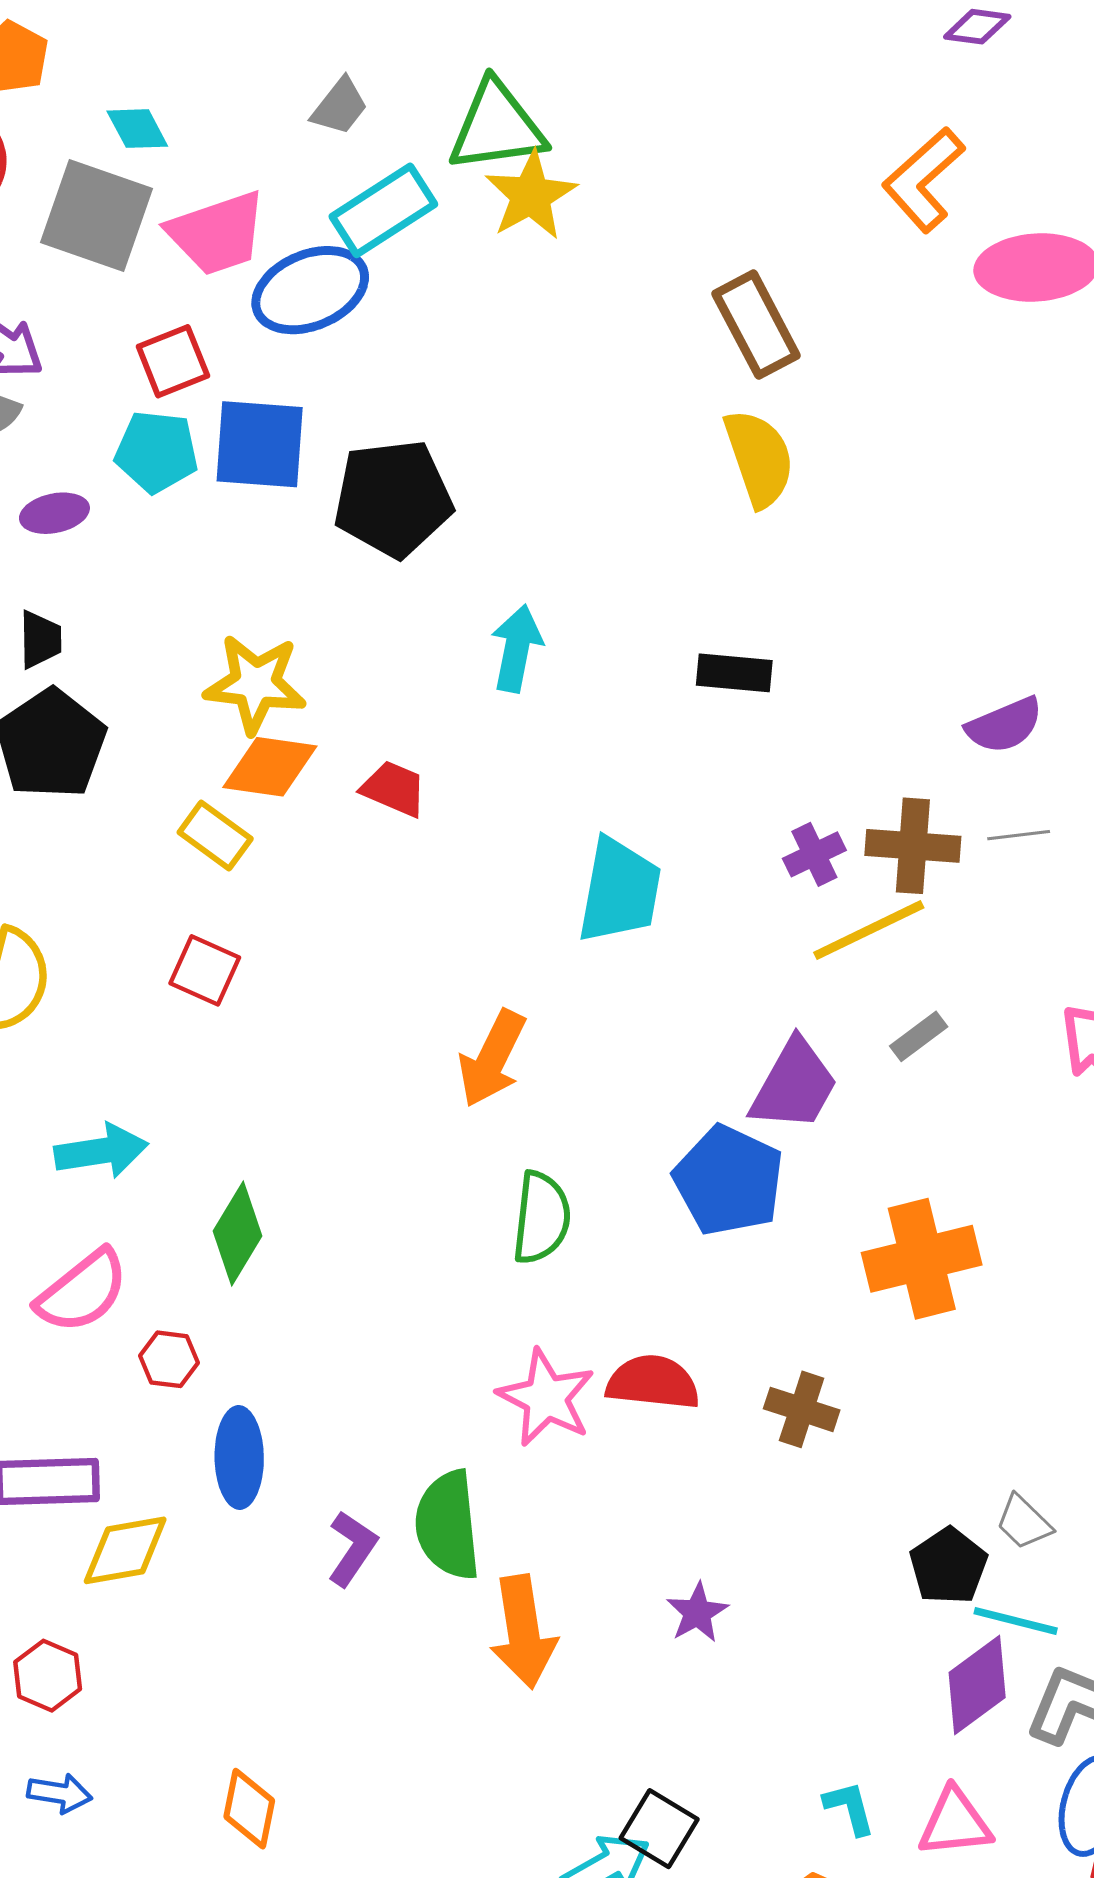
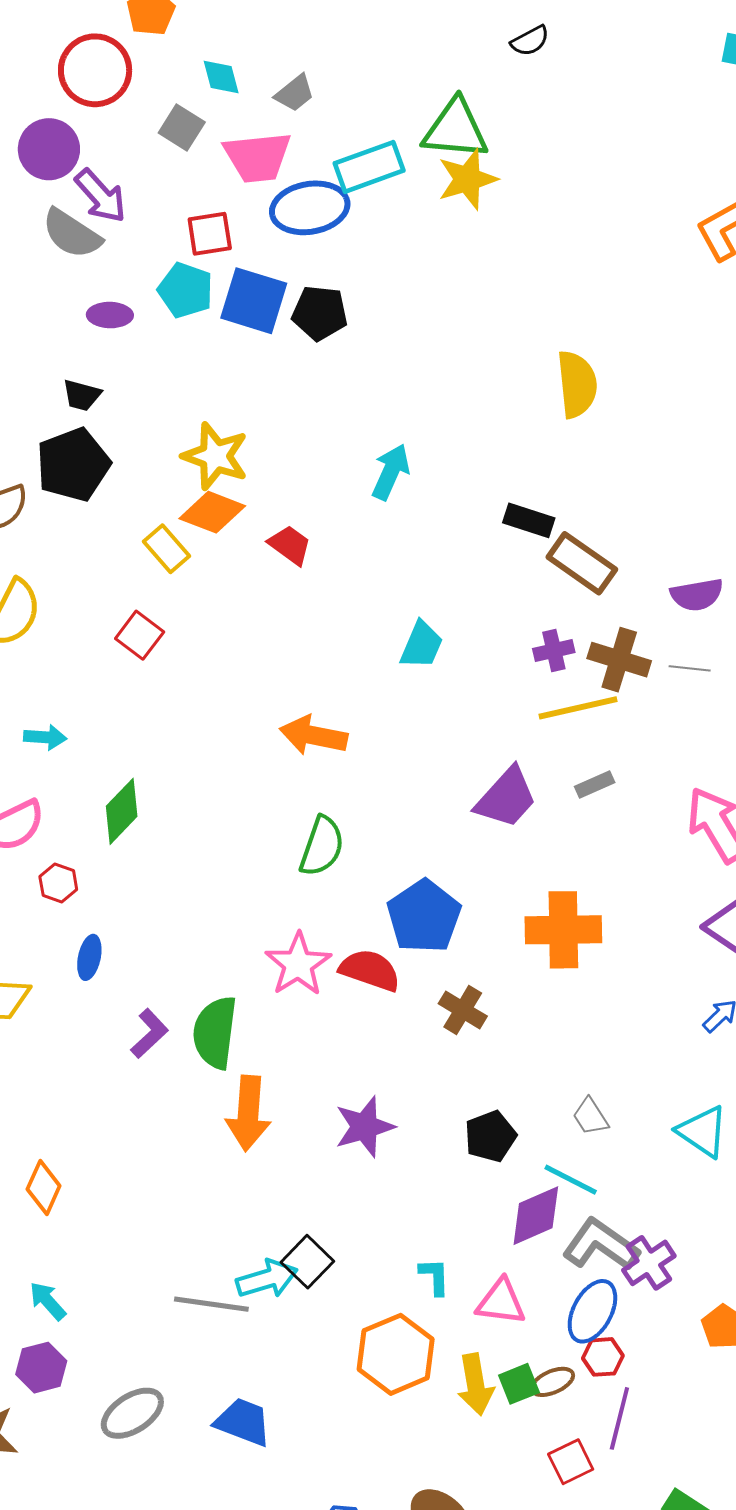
gray trapezoid: (340, 107) -> (295, 93), moved
gray square: (96, 215) -> (182, 127), size x0.6
brown rectangle: (756, 325) -> (582, 563), moved, turned -40
black pentagon: (393, 498) -> (320, 313), moved, size x0.7
black trapezoid: (40, 640) -> (82, 395), turned 93
cyan trapezoid: (619, 891) -> (421, 645), size x0.7
orange arrow: (492, 1059) -> (314, 735), turned 62
cyan arrow: (101, 1151) -> (45, 737), size x0.7
blue pentagon: (729, 1181) -> (424, 916), moved
blue ellipse: (239, 1458) -> (89, 957), size x0.7
black pentagon: (948, 1566) -> (490, 1136), moved
purple star: (697, 1613) -> (365, 1127), size x1.5

